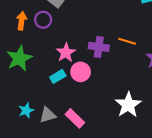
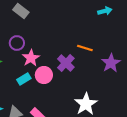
purple circle: (43, 20) -> (17, 43), moved
purple cross: (99, 47) -> (66, 63), moved, turned 36

